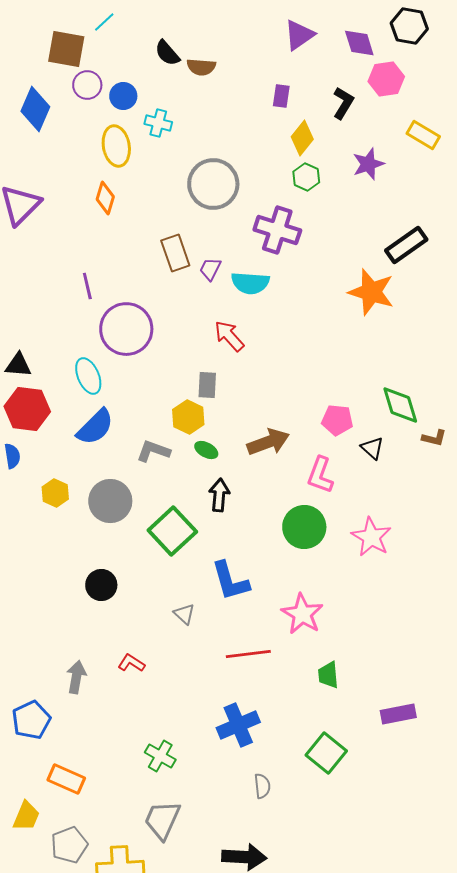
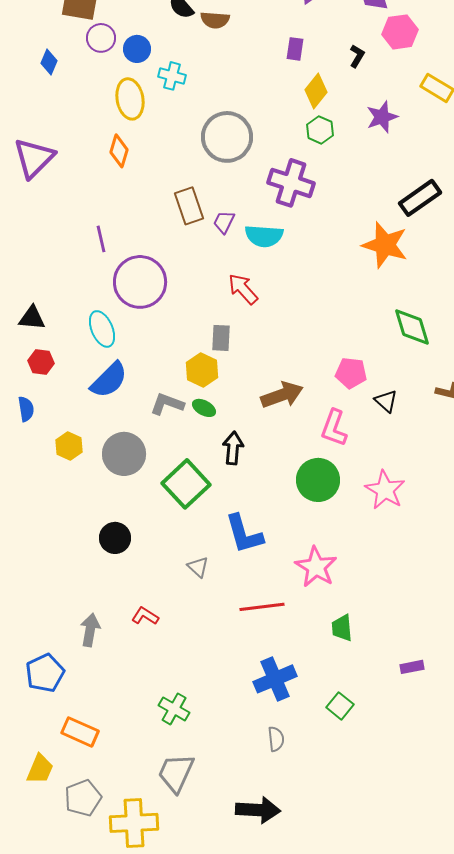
black L-shape: (343, 103) -> (357, 56), size x0.7
blue diamond: (35, 109) -> (49, 62), size x0.6
green diamond: (400, 405) -> (412, 327), moved
red hexagon: (27, 409) -> (41, 362), size x0.6
green ellipse: (206, 450) -> (204, 408), moved
purple rectangle: (398, 714) -> (412, 667), size x0.7
blue cross: (238, 725) -> (275, 679), moved
green square: (326, 753) -> (340, 706), size x0.7

